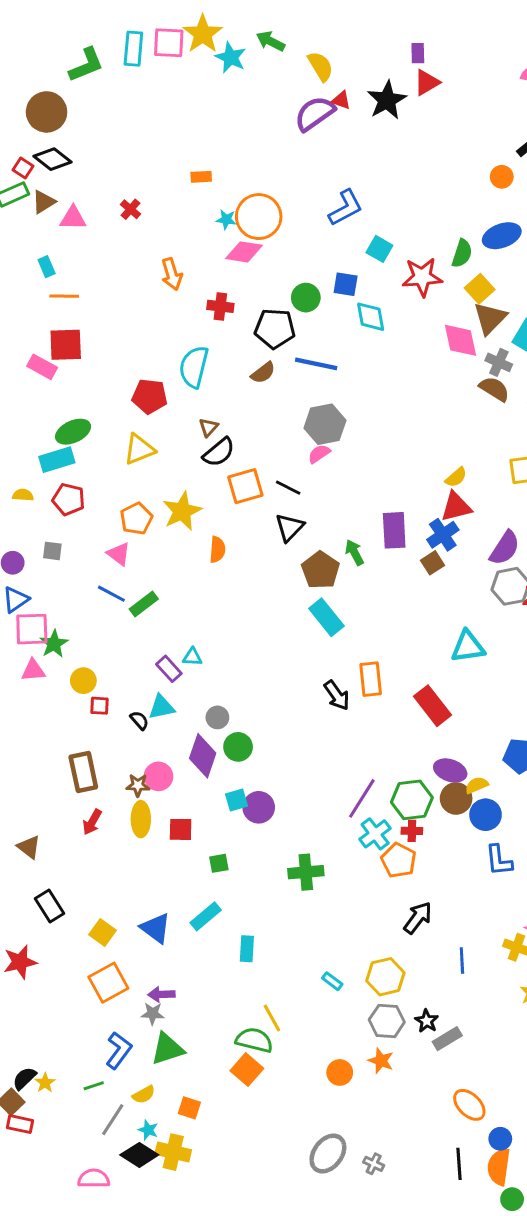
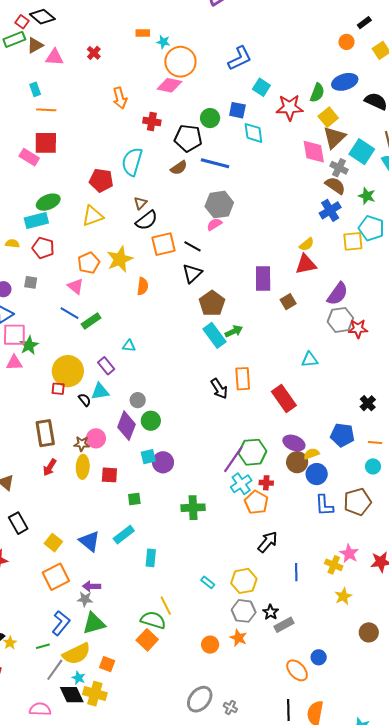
cyan star: (226, 220) -> (163, 42), moved
blue cross: (443, 535) -> (330, 210), moved
green arrow: (354, 552) -> (234, 331), moved, turned 90
cyan triangle: (468, 647) -> (310, 360), size x0.7
cyan triangle: (192, 657) -> (129, 346), moved
yellow circle: (83, 681) -> (68, 371), moved, size x1.8
green hexagon: (412, 800) -> (253, 452), moved
yellow semicircle: (144, 1095) -> (77, 654), size x1.8
blue circle: (500, 1139) -> (319, 657), moved
black diamond: (139, 1155) -> (72, 695), turned 30

